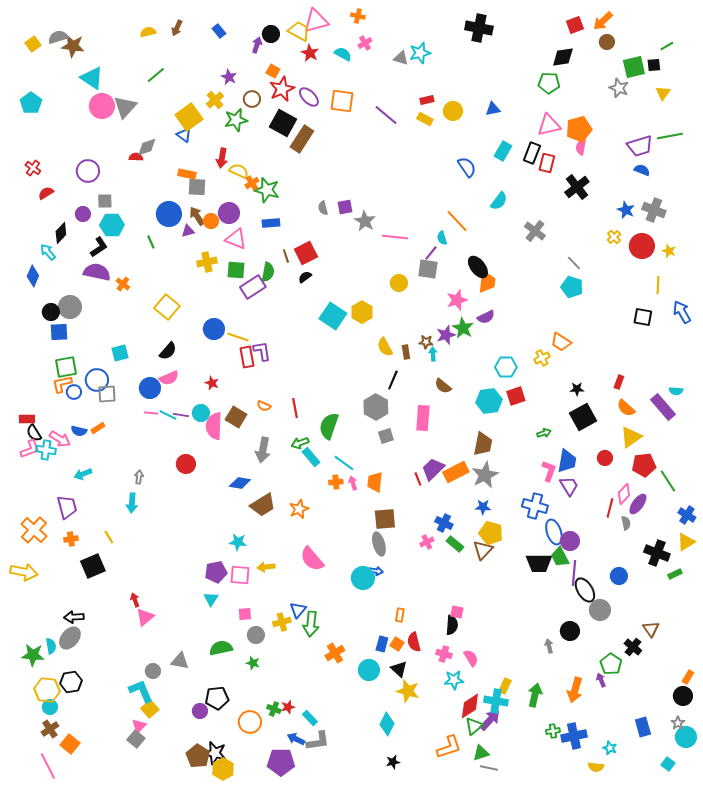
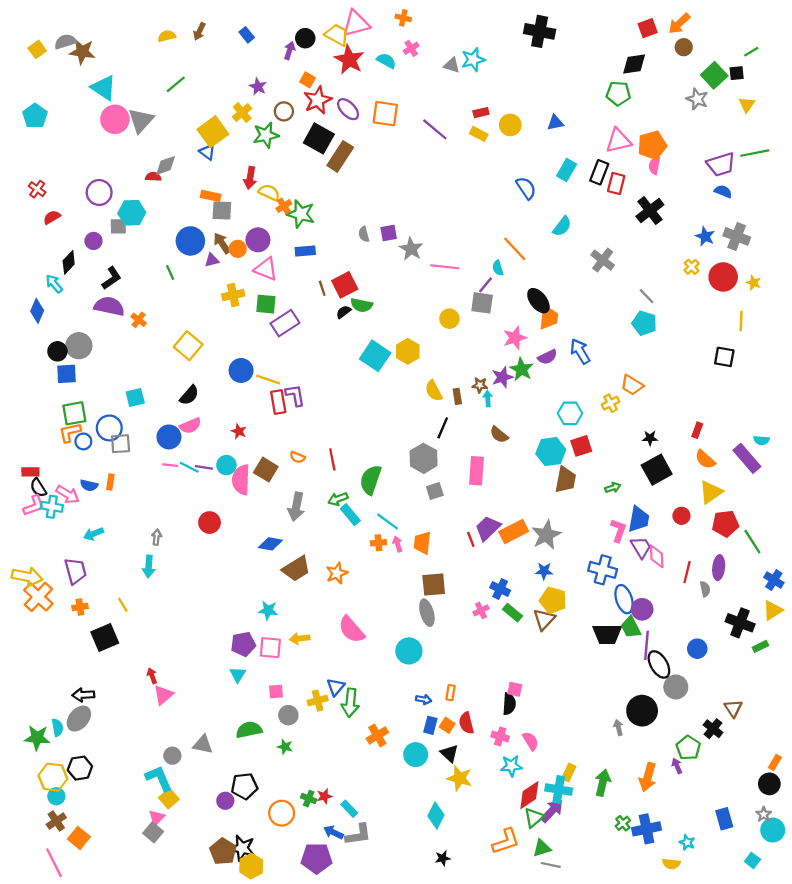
red star: (310, 53) -> (349, 60), size x1.5
green square: (634, 67) -> (714, 75), turned -30
cyan hexagon: (112, 225) -> (132, 213), moved
green semicircle: (268, 272) -> (362, 305), moved, turned 90
blue arrow: (682, 312) -> (580, 351), moved
orange rectangle: (98, 428) -> (110, 482), turned -48
brown trapezoid: (483, 444) -> (565, 480), moved
pink diamond: (624, 494) -> (657, 556), moved, turned -45
purple ellipse: (638, 504) -> (719, 568), turned -30
blue arrow: (376, 571) -> (424, 699), moved
yellow arrow: (24, 572) -> (27, 577), moved
black circle: (570, 631) -> (642, 711), size x1.4
green cross: (553, 731) -> (623, 823), turned -32

